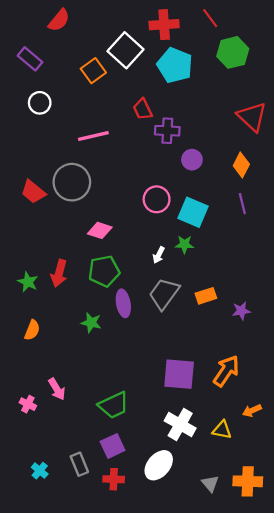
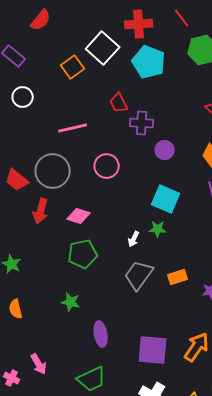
pink circle: (157, 199) -> (107, 166), moved
red arrow: (59, 273) -> (41, 211), moved
purple ellipse: (123, 303) -> (101, 334), moved
orange semicircle: (32, 330) -> (16, 309), turned 144

